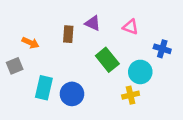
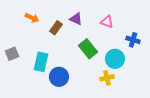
brown rectangle: (68, 34) -> (56, 28), turned 32
orange arrow: (30, 43) -> (32, 18), moved
cyan rectangle: (44, 88) -> (41, 62), moved

